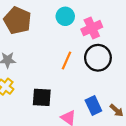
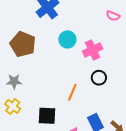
black circle: (98, 58) -> (99, 78), size x0.6
orange line: (66, 60) -> (72, 92), moved

